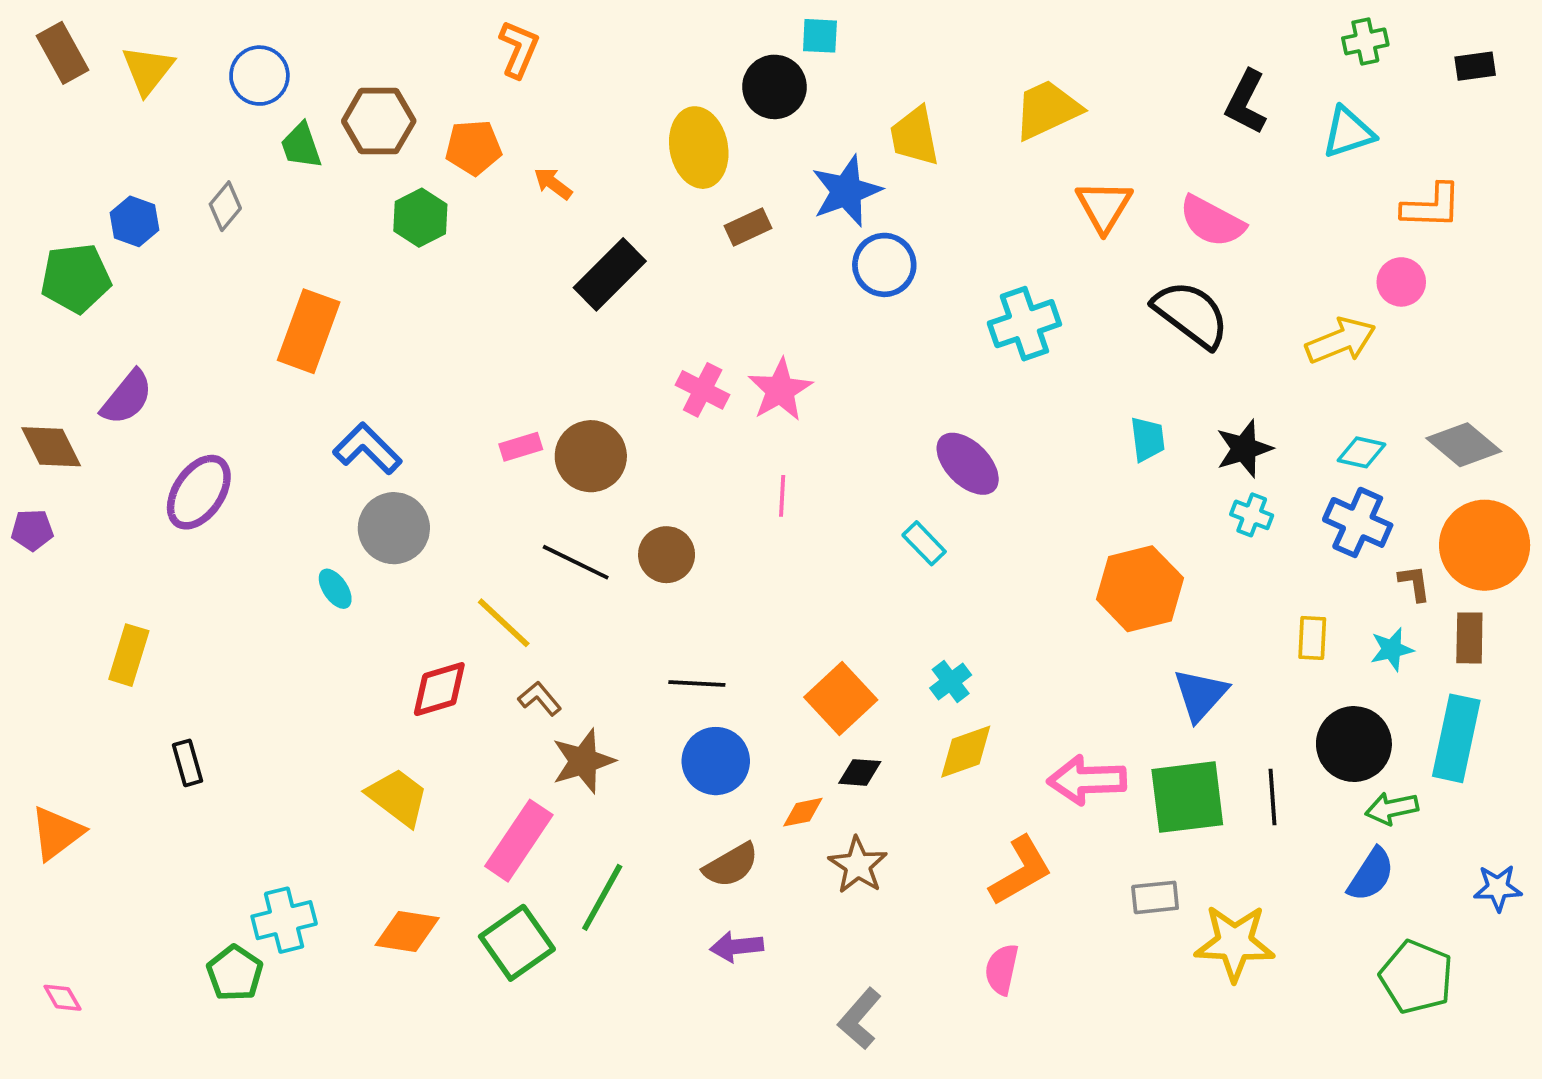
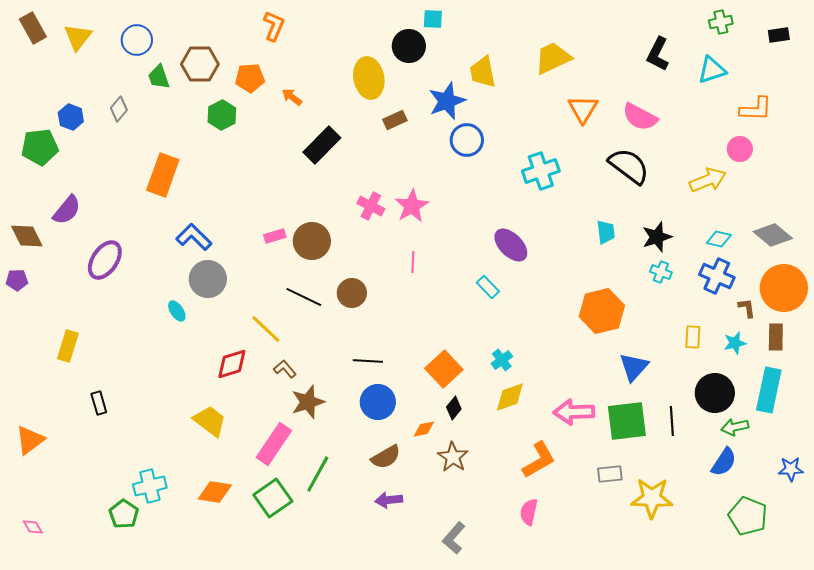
black diamond: (860, 772) -> (454, 408), turned -55

